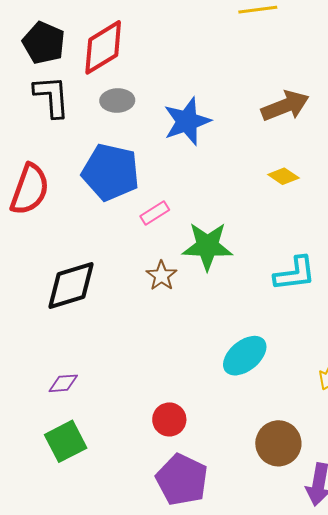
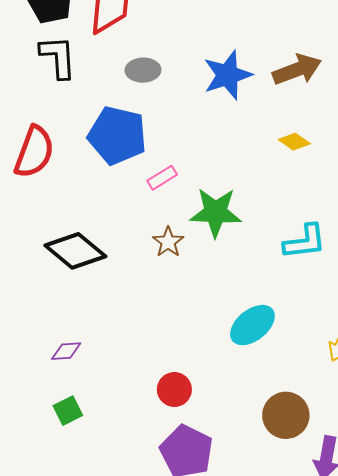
gray ellipse: (117, 100) -> (143, 70), moved
blue star: (187, 121) -> (227, 75), moved
black diamond: (71, 285) -> (75, 251), turned 56
green square: (66, 441) -> (68, 411), size x0.7

